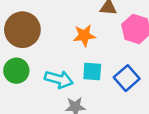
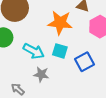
orange star: (84, 35) -> (60, 23), size x1.4

